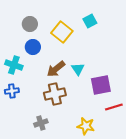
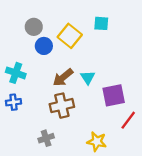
cyan square: (90, 21) -> (101, 23), turned 32
blue circle: (33, 47) -> (44, 46), moved
red line: (114, 107) -> (128, 120), turned -36

